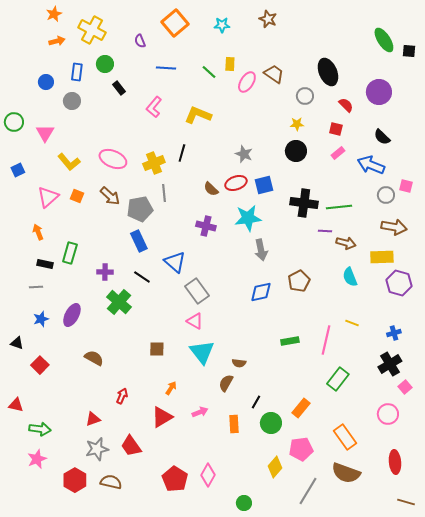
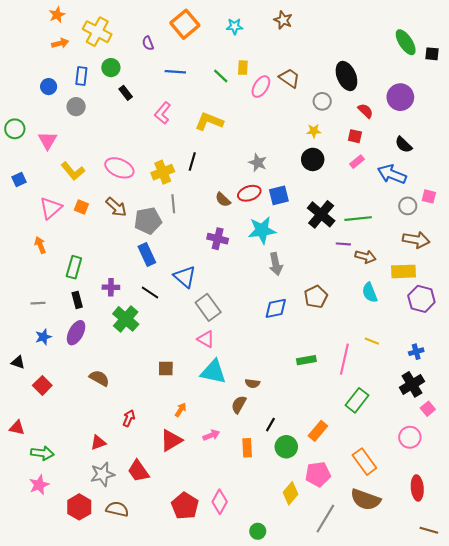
black cross: (304, 203) -> (321, 214), turned 32
black rectangle: (45, 264) -> (77, 300), moved, turned 63
cyan triangle: (202, 352) -> (213, 372), turned -40

